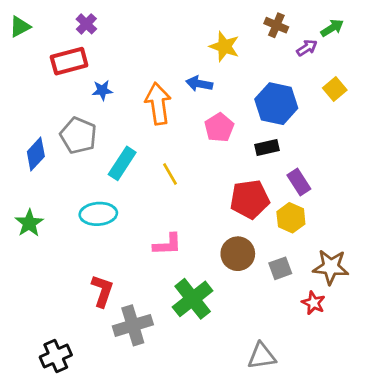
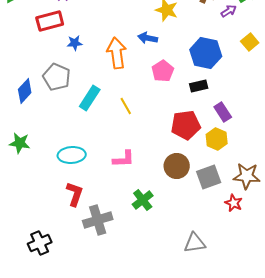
cyan ellipse: (98, 214) -> (72, 155), moved
green star: (29, 223) -> (20, 143), turned -30
gray square: (280, 268) -> (209, 177), size x1.4
green cross: (193, 299) -> (143, 200), size x0.7

